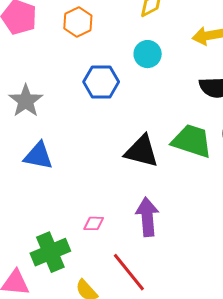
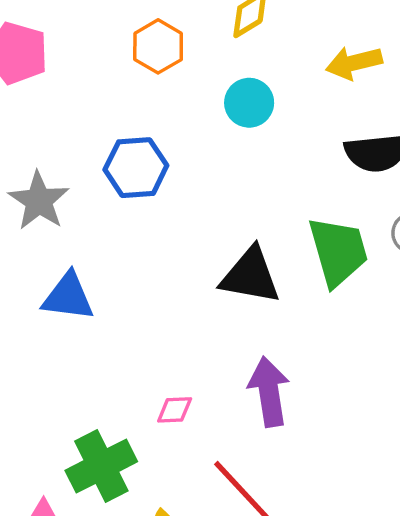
orange hexagon: (78, 22) -> (158, 46), moved
blue hexagon: (101, 82) -> (136, 168), moved
green trapezoid: (192, 141) -> (338, 251), turned 60

